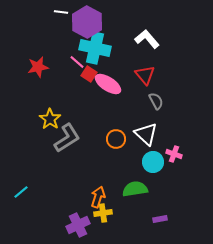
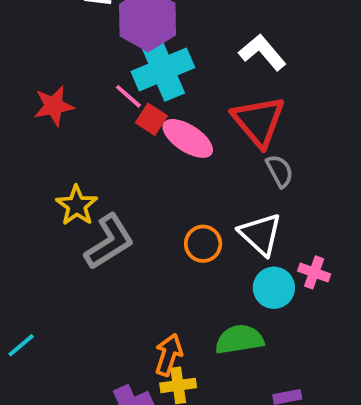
cyan cross: (95, 48) -> (163, 69), turned -36
red triangle: (145, 75) -> (259, 121), size x1.4

